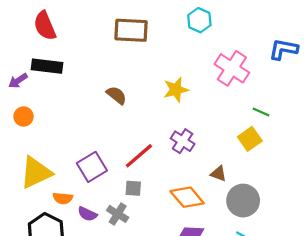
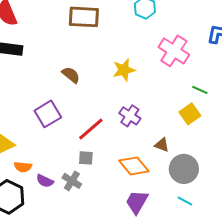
purple square: (92, 167) -> (48, 114), moved

